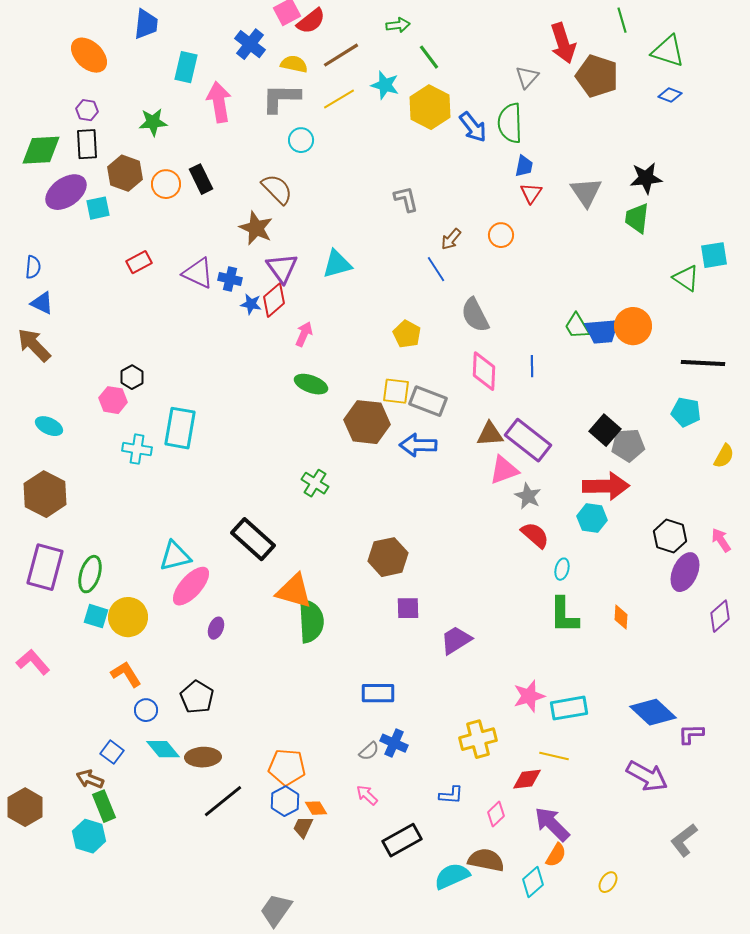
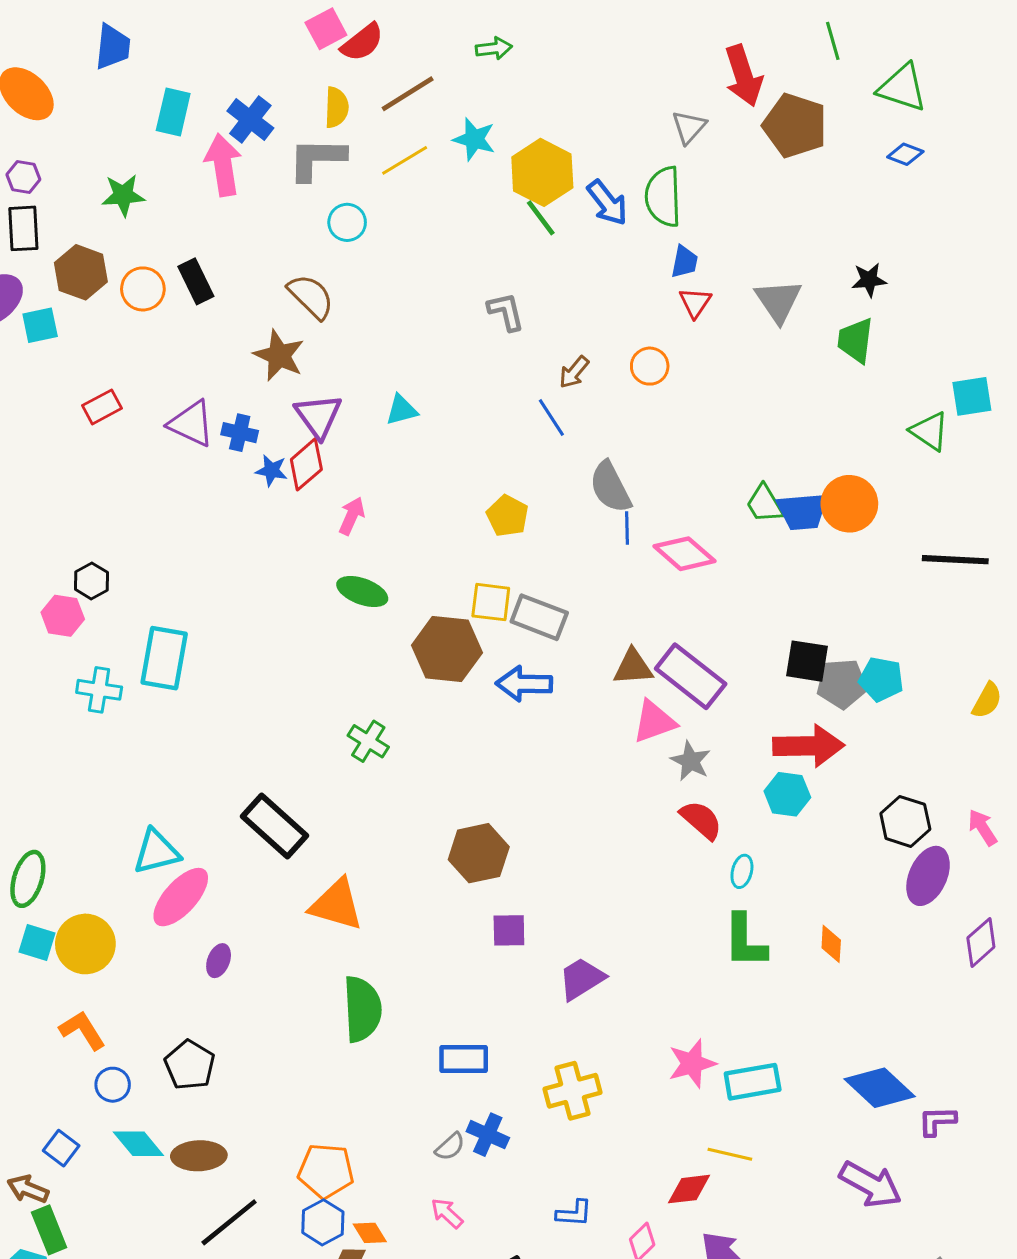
blue cross: (250, 44) -> (250, 120), moved
green line: (429, 57) -> (541, 218), moved
yellow semicircle: (294, 64) -> (337, 107), turned 80
black star: (646, 178) -> (869, 280), size x0.7
cyan triangle: (337, 264) -> (402, 410), size x0.7
blue line: (532, 366) -> (627, 528), moved
pink diamond: (484, 371) -> (684, 554), moved, turned -51
cyan pentagon: (686, 412) -> (881, 679), moved
black square: (605, 430) -> (807, 661), turned -32
green semicircle: (311, 621) -> (362, 1009), moved
yellow cross: (478, 739) -> (573, 1091), moved

